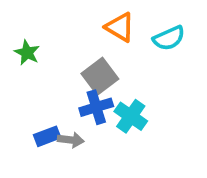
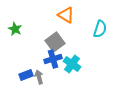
cyan semicircle: (169, 38) -> (100, 29), moved, turned -48
gray arrow: (71, 140) -> (39, 77), turned -112

